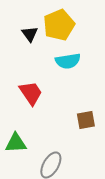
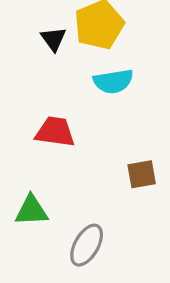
red trapezoid: (31, 93) -> (55, 132), turned -48

